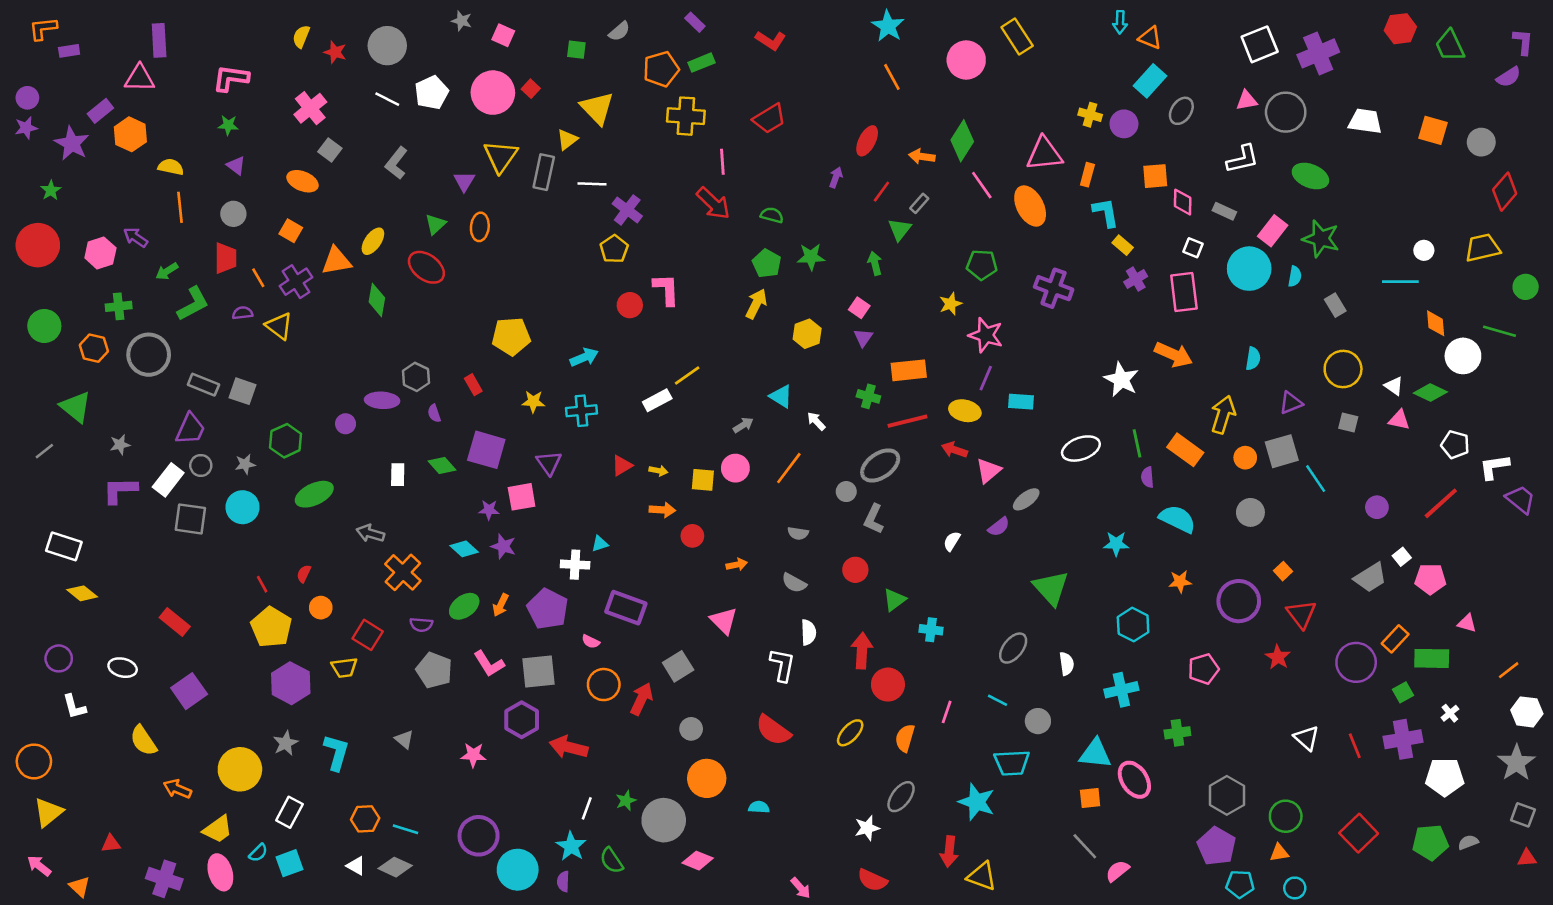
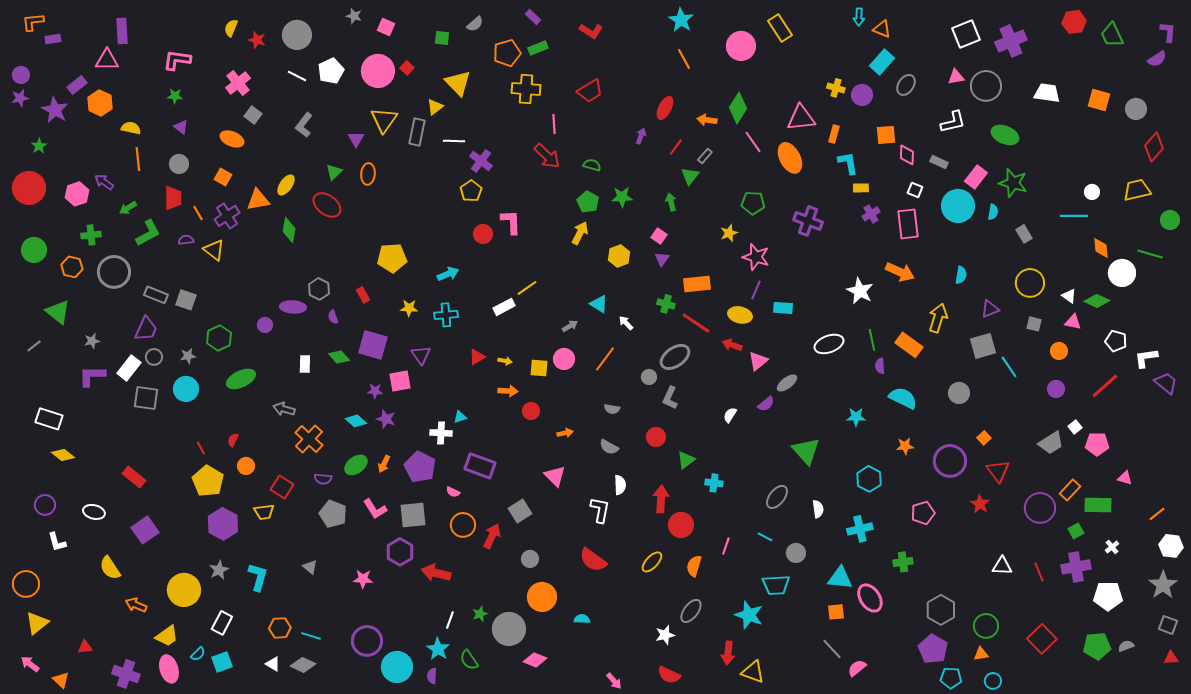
yellow rectangle: (1123, 245) -> (861, 188), turned -42
red line: (908, 421) -> (696, 323), turned 48
orange circle: (1245, 458) -> (1059, 351), moved
white triangle: (1307, 738) -> (1002, 566), turned -40

